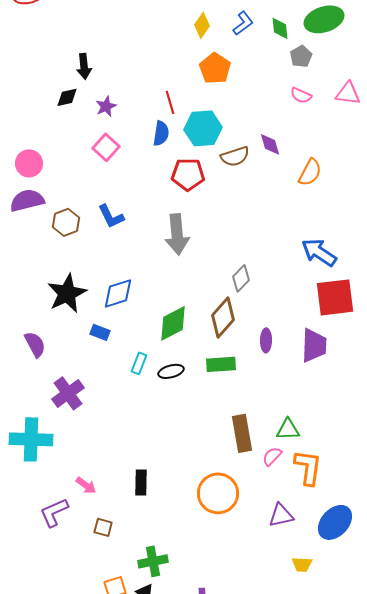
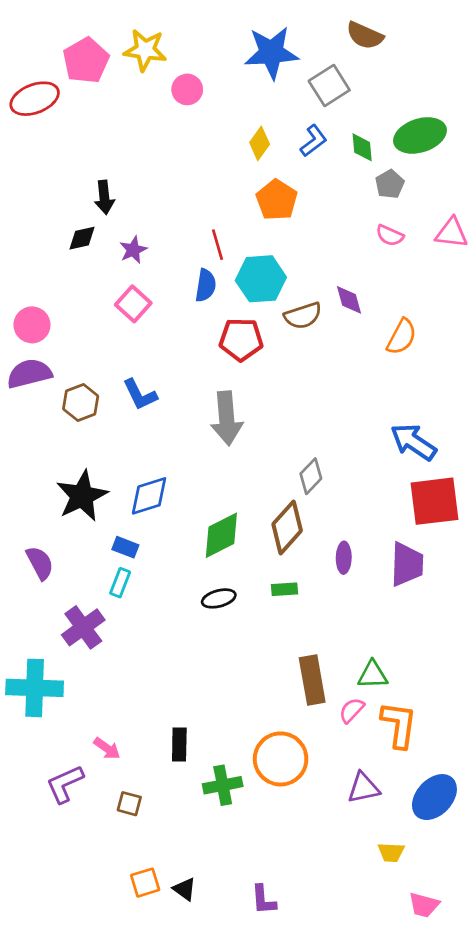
cyan rectangle: (139, 363) -> (120, 583), moved
green rectangle: (221, 364) -> (285, 589), size x0.7
green cross: (153, 561) -> (223, 785), moved

